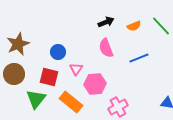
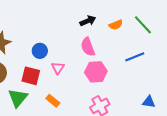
blue line: (139, 58) -> (135, 57), moved
pink hexagon: (95, 84) -> (96, 72), moved
orange rectangle: (71, 102) -> (53, 101), size x0.6

